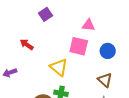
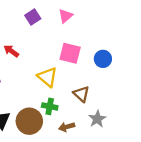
pink triangle: (88, 25) -> (66, 16), moved, turned -48
brown triangle: (105, 80) -> (81, 94), moved

